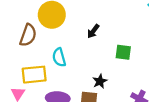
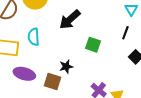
black arrow: (93, 31) -> (70, 20), size x1.6

